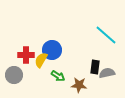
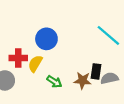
blue circle: (52, 50) -> (46, 39), moved
brown star: (79, 85) -> (82, 80), moved

